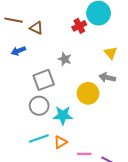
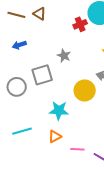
brown triangle: (36, 28) -> (40, 14), moved
gray circle: (39, 106) -> (17, 87), moved
cyan line: (39, 139) -> (22, 131), moved

